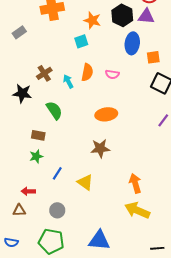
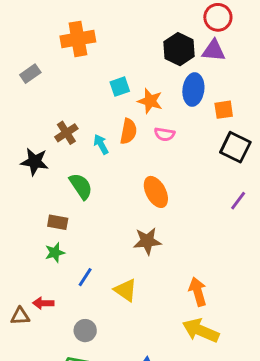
orange star: (92, 20) -> (150, 101), moved
orange ellipse: (106, 114) -> (156, 192), turned 70
brown triangle: (19, 210) -> (20, 316), moved

